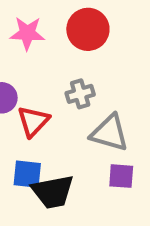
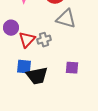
gray cross: (80, 94) -> (44, 40), moved
gray triangle: (109, 133) -> (66, 19), moved

